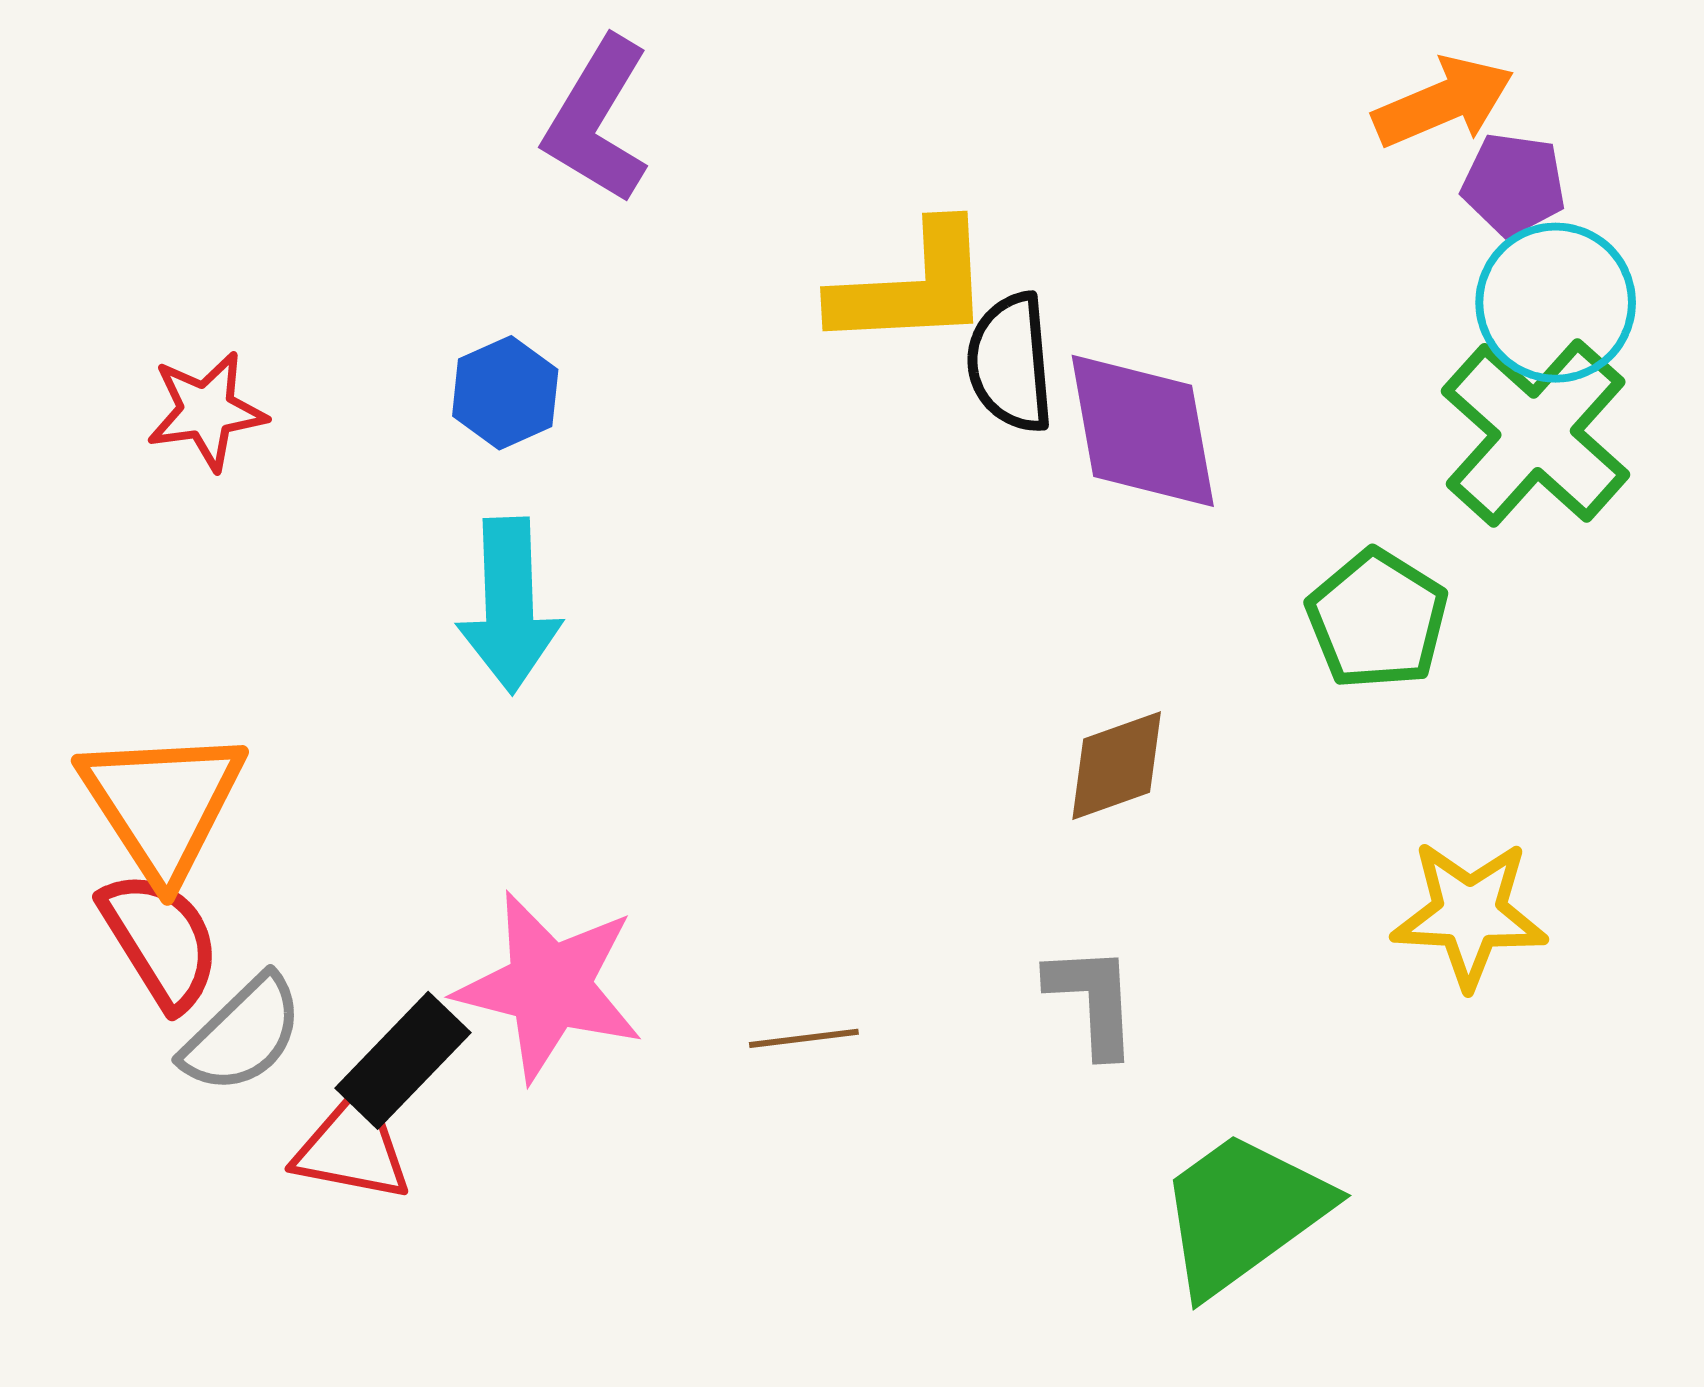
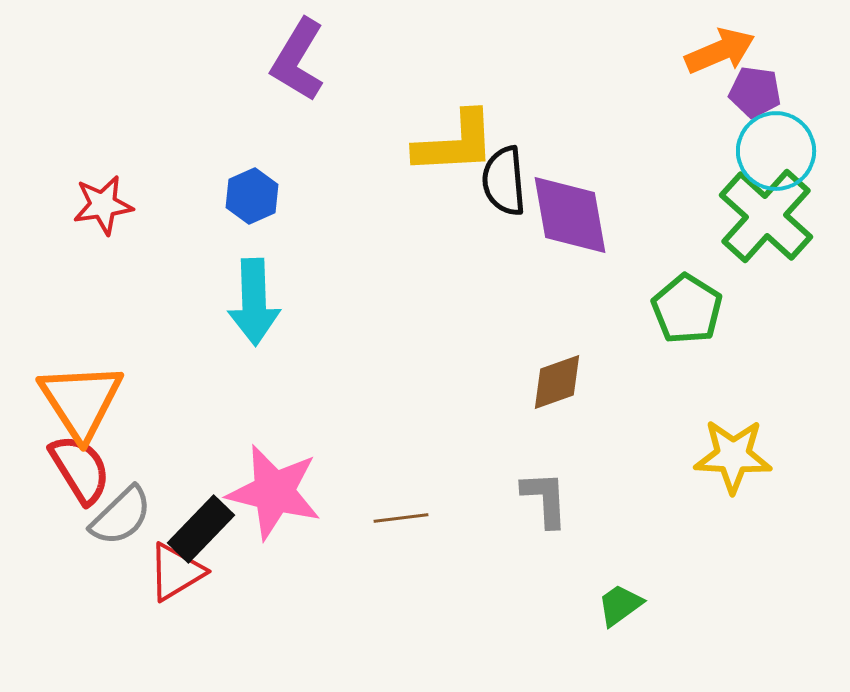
red triangle: (353, 1147) -> (176, 572), turned -42
green trapezoid: (1243, 1213) -> (620, 605), size x0.5

